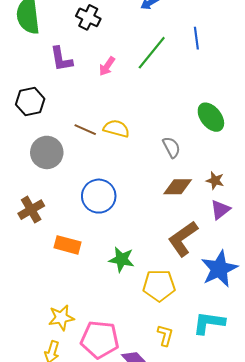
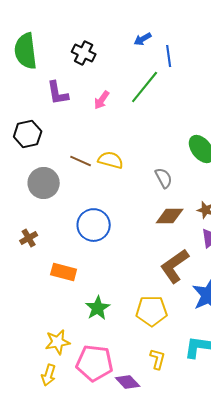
blue line: (196, 38) -> (169, 56), moved
brown cross: (31, 210) -> (29, 238), size x0.7
green star: (122, 259) -> (98, 308), moved, turned 30

